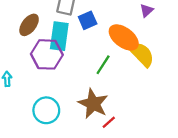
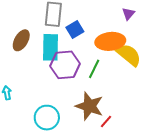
orange ellipse: (124, 37) -> (110, 41), turned -36
purple hexagon: (47, 54) -> (65, 65), moved

